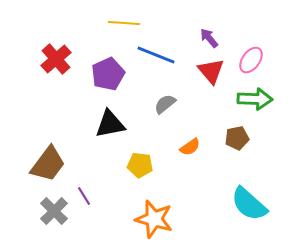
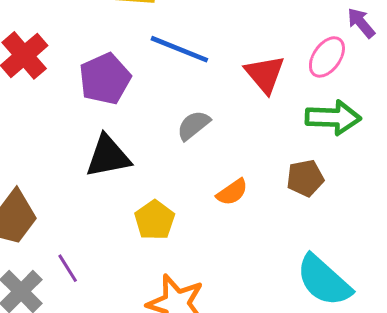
purple arrow: (209, 38) -> (361, 23), moved
yellow pentagon: (140, 165) -> (155, 220), turned 30

